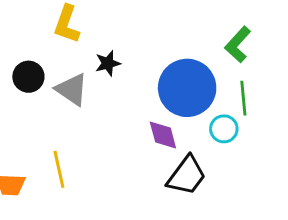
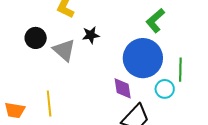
green L-shape: (238, 45) -> (155, 21), moved

